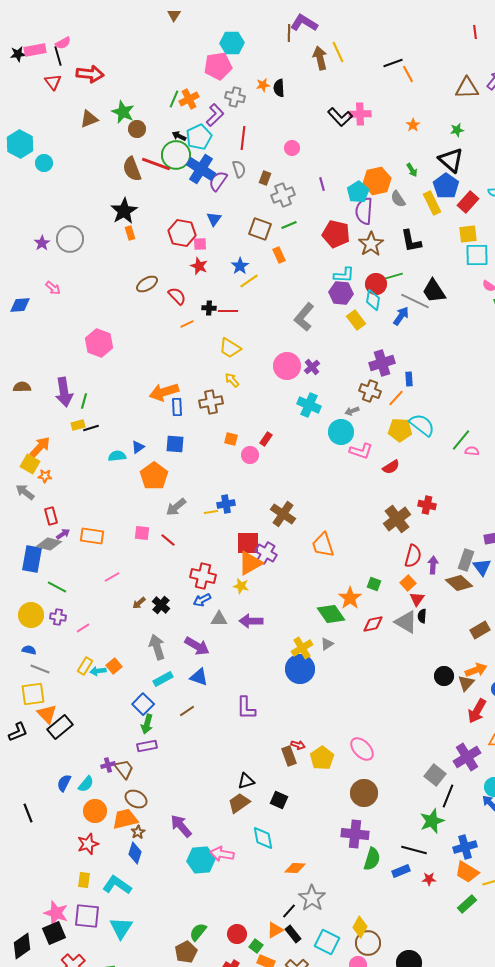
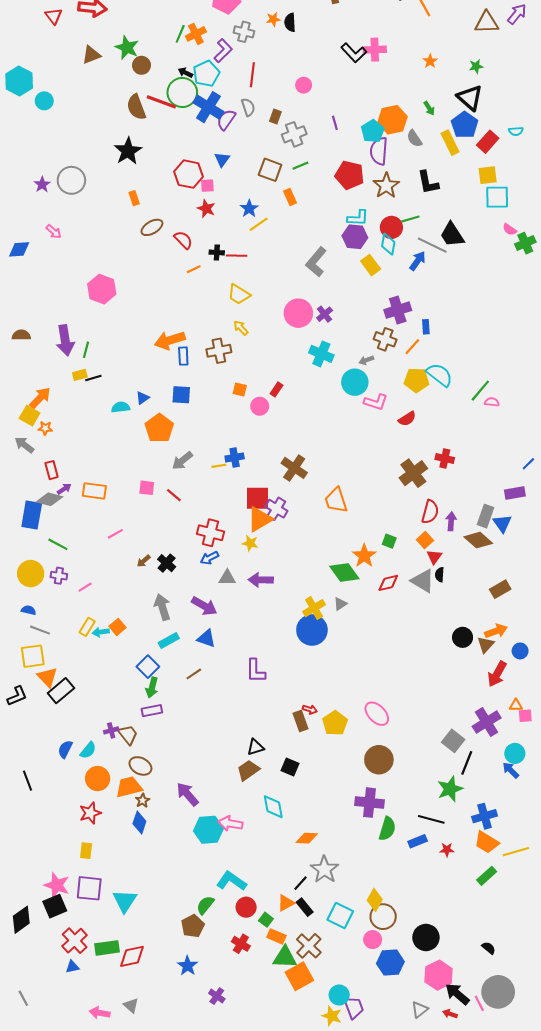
orange rectangle: (130, 233) -> (134, 198), moved
cyan L-shape: (117, 885) -> (231, 881), moved

